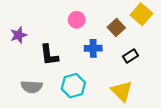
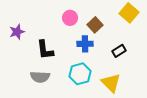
brown square: (116, 27) -> (95, 25), moved
cyan hexagon: (73, 86) -> (80, 74), moved
gray semicircle: (32, 87) -> (40, 77), moved

